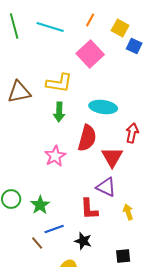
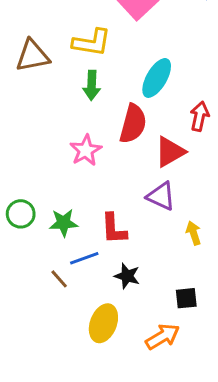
cyan ellipse: (103, 107) -> (157, 78), turned -68
red triangle: (112, 157) -> (170, 152), turned 30
green star: (40, 205) -> (64, 223), turned 30
red L-shape: (89, 209) -> (114, 229), moved

